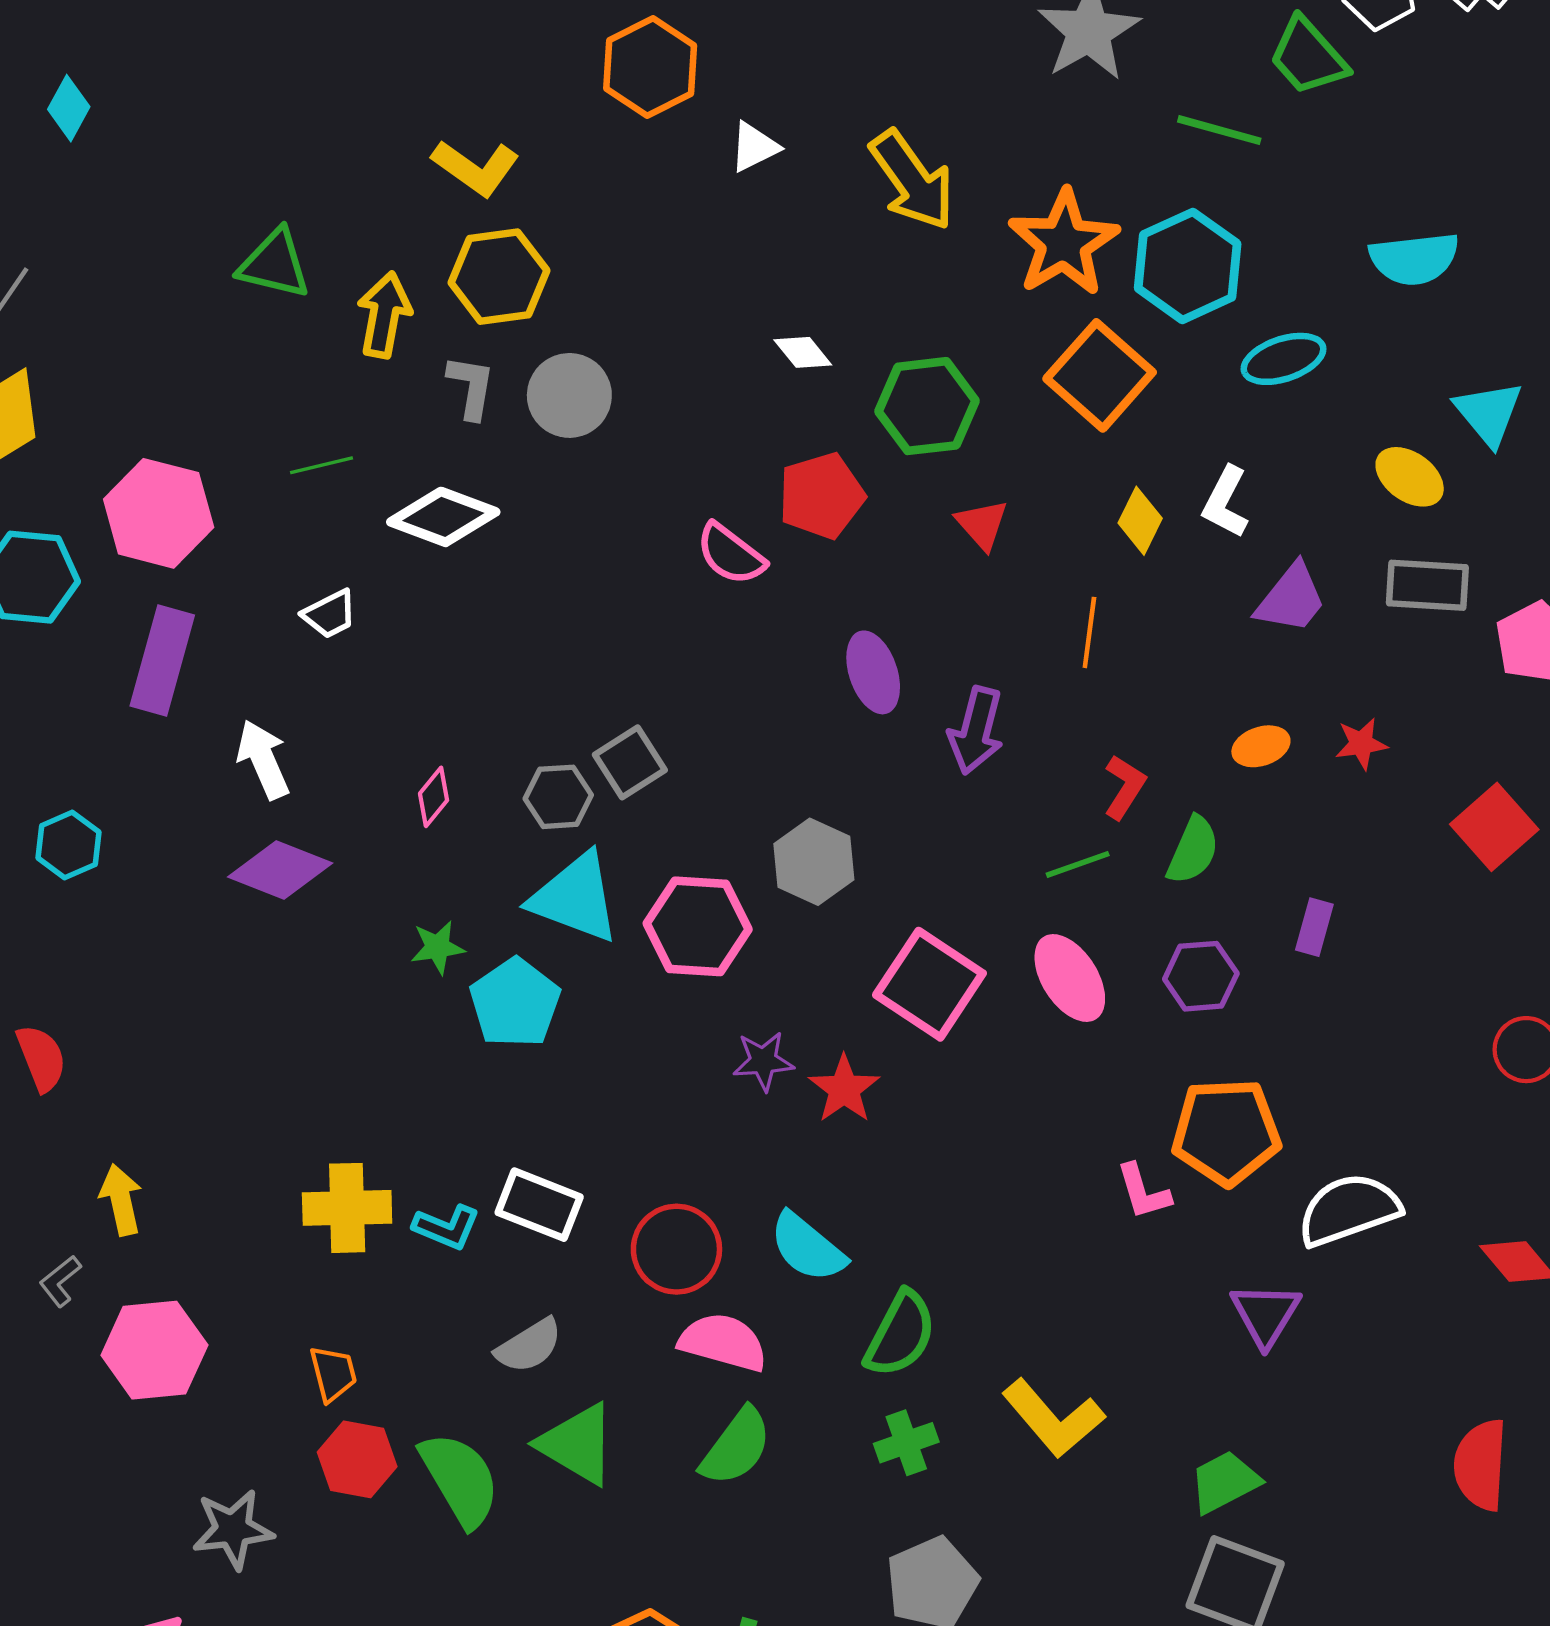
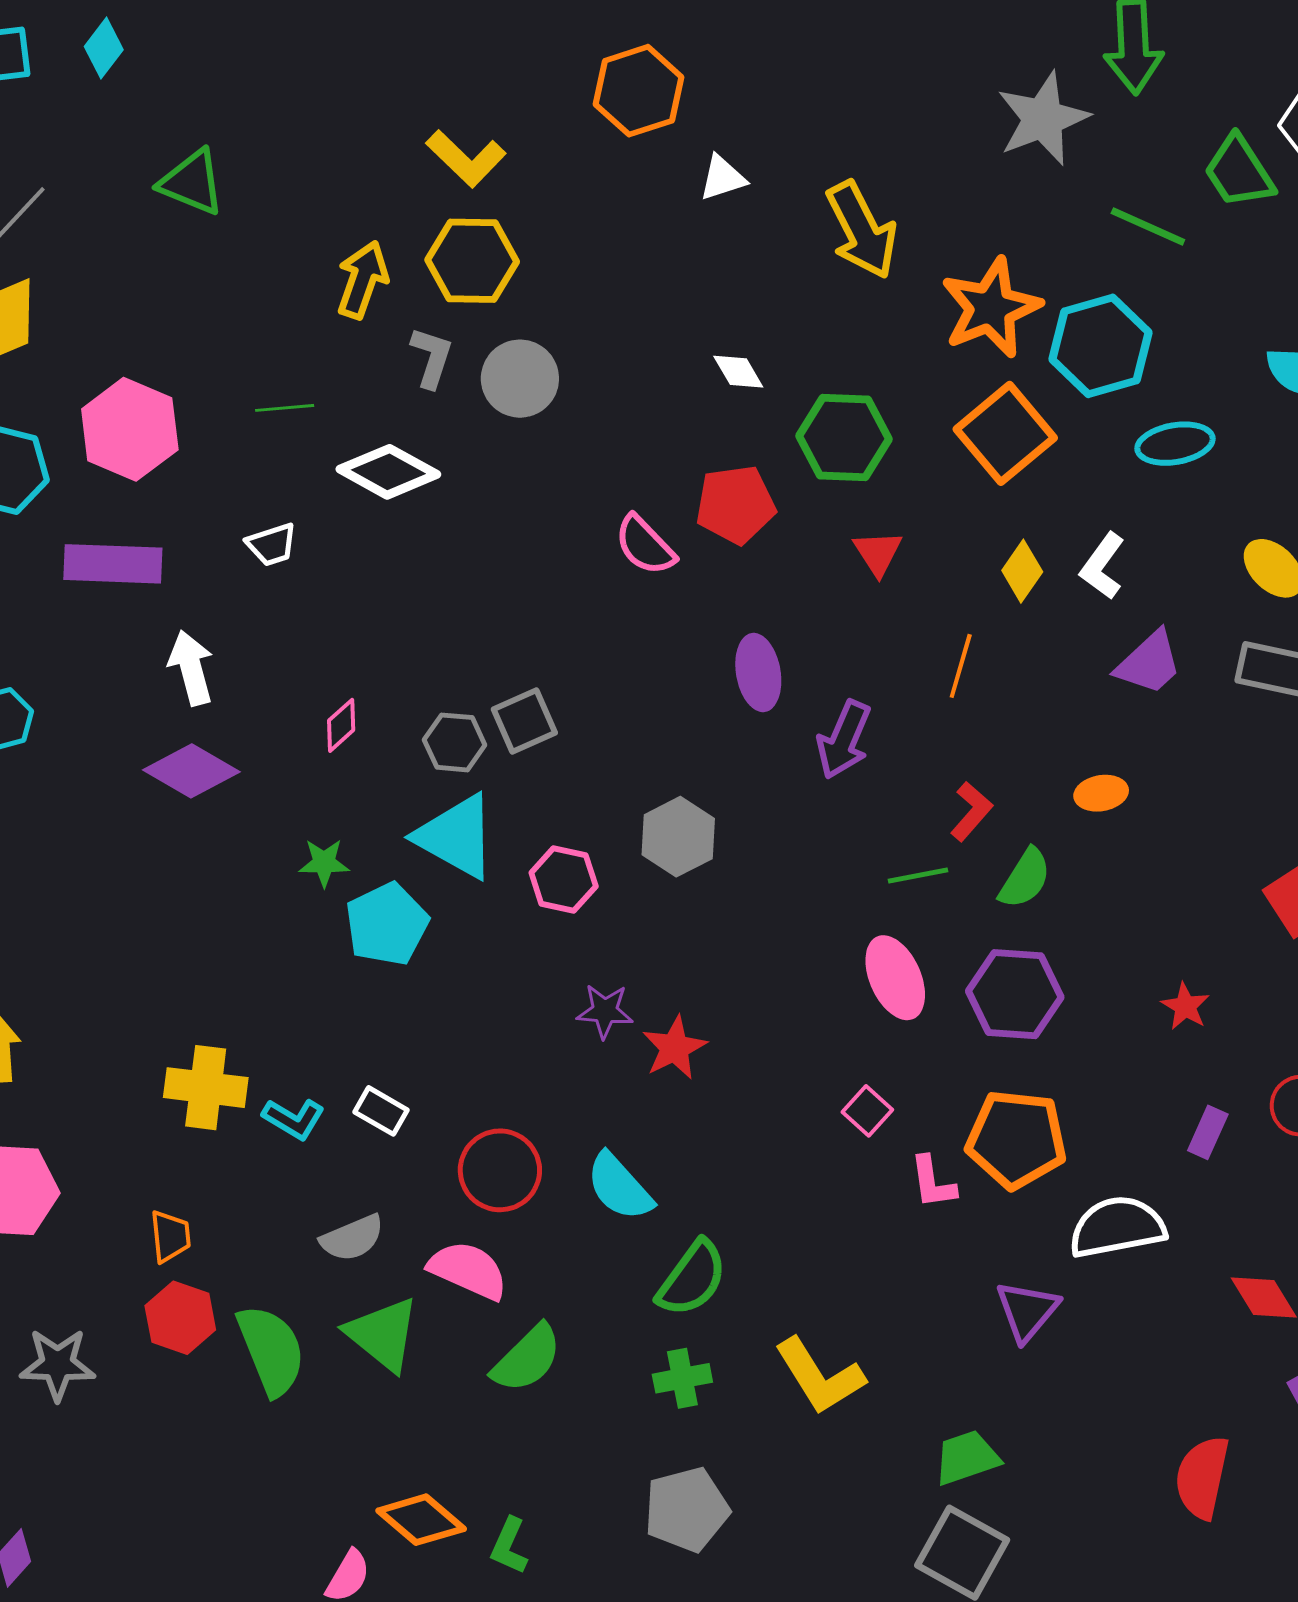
green triangle: (274, 264) -> (192, 182), moved
purple rectangle: (162, 660) -> (113, 564), turned 68
red star: (1361, 744) -> (1185, 1006), moved, turned 30
pink hexagon: (698, 926) -> (564, 880), size x0.7
purple rectangle: (1314, 927) -> (1208, 1132), moved
purple hexagon: (1201, 976) -> (1015, 994), size x1.4
pink square: (929, 984) -> (867, 1111), moved, size x0.5
white rectangle: (539, 1205) -> (381, 1111), size x0.7
pink semicircle: (723, 1342) -> (468, 1270), moved

